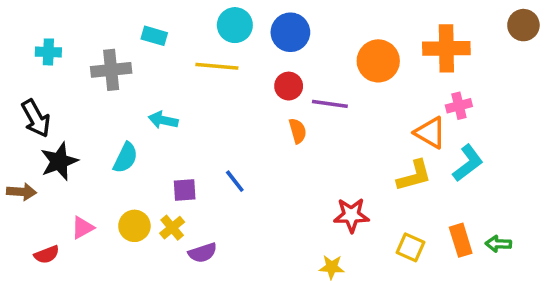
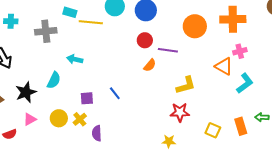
yellow line: (217, 66) -> (91, 22), moved
orange semicircle: (298, 131) -> (150, 65), turned 56
black star: (59, 161) -> (26, 92), moved
yellow L-shape: (414, 176) -> (186, 85), moved
green arrow: (498, 244) -> (262, 117), moved
purple semicircle: (203, 253) -> (97, 133), turned 105

